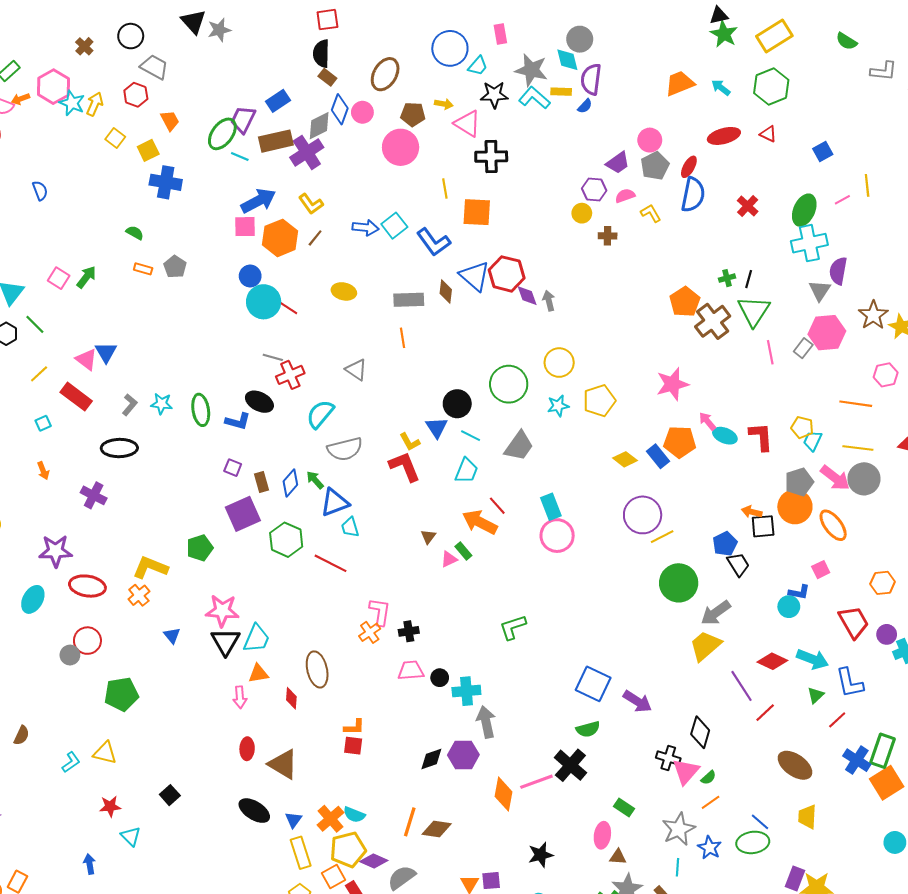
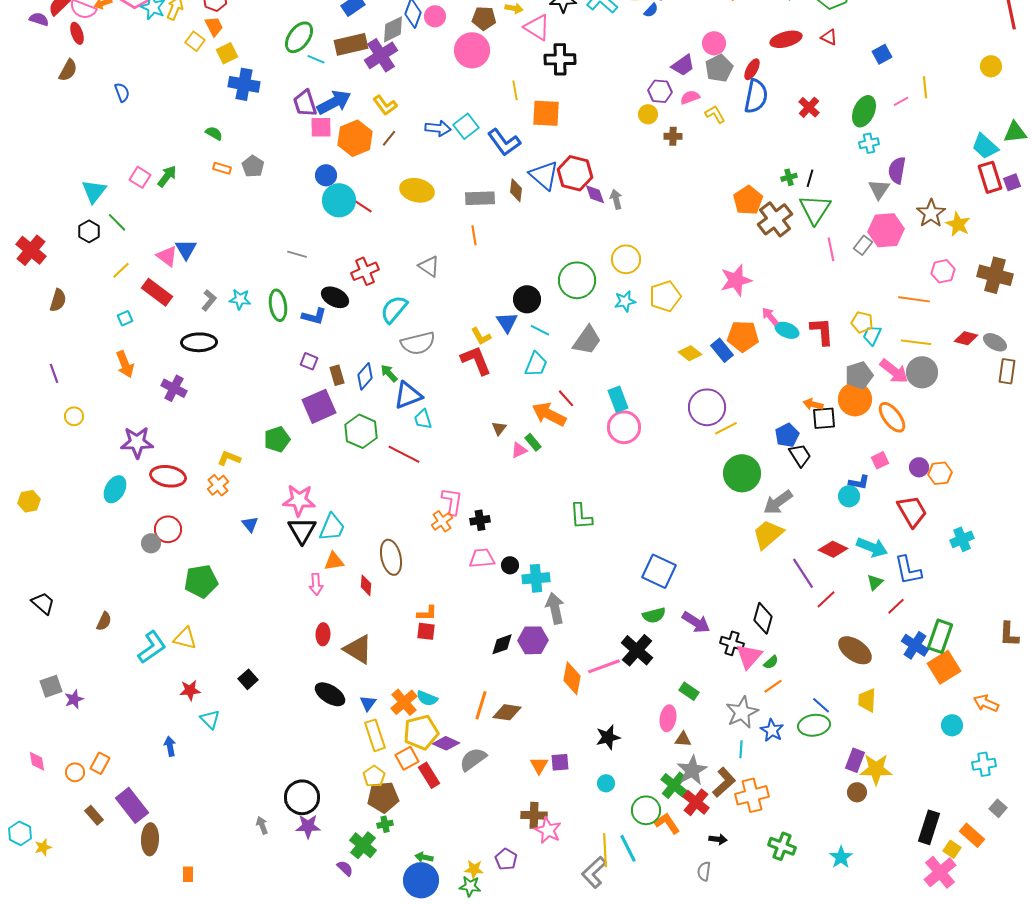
purple trapezoid: (243, 119) -> (305, 103), moved, turned -44
orange trapezoid: (170, 121) -> (214, 26), moved
cyan cross: (809, 243) -> (869, 143), size x0.6
yellow ellipse: (344, 291) -> (417, 190), size x1.4
gray line: (273, 357) -> (297, 254), moved
orange arrow: (43, 471) -> (125, 364), size x1.5
yellow L-shape: (150, 567) -> (229, 458), size x0.7
green L-shape: (513, 627) -> (581, 516), turned -76
purple circle: (887, 634) -> (919, 467), moved
purple arrow: (637, 701) -> (696, 622), moved
cyan L-shape: (71, 762) -> (152, 647), size x1.6

